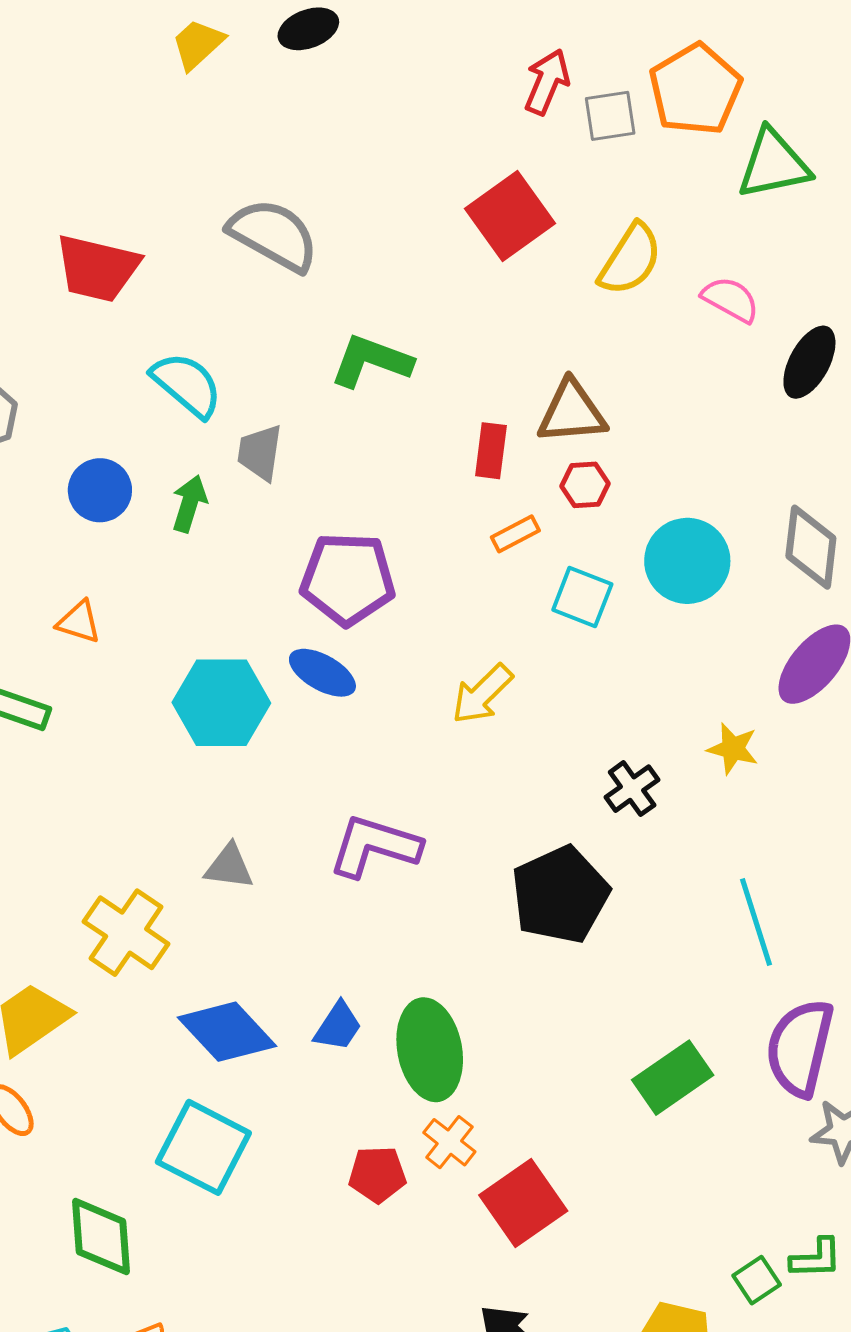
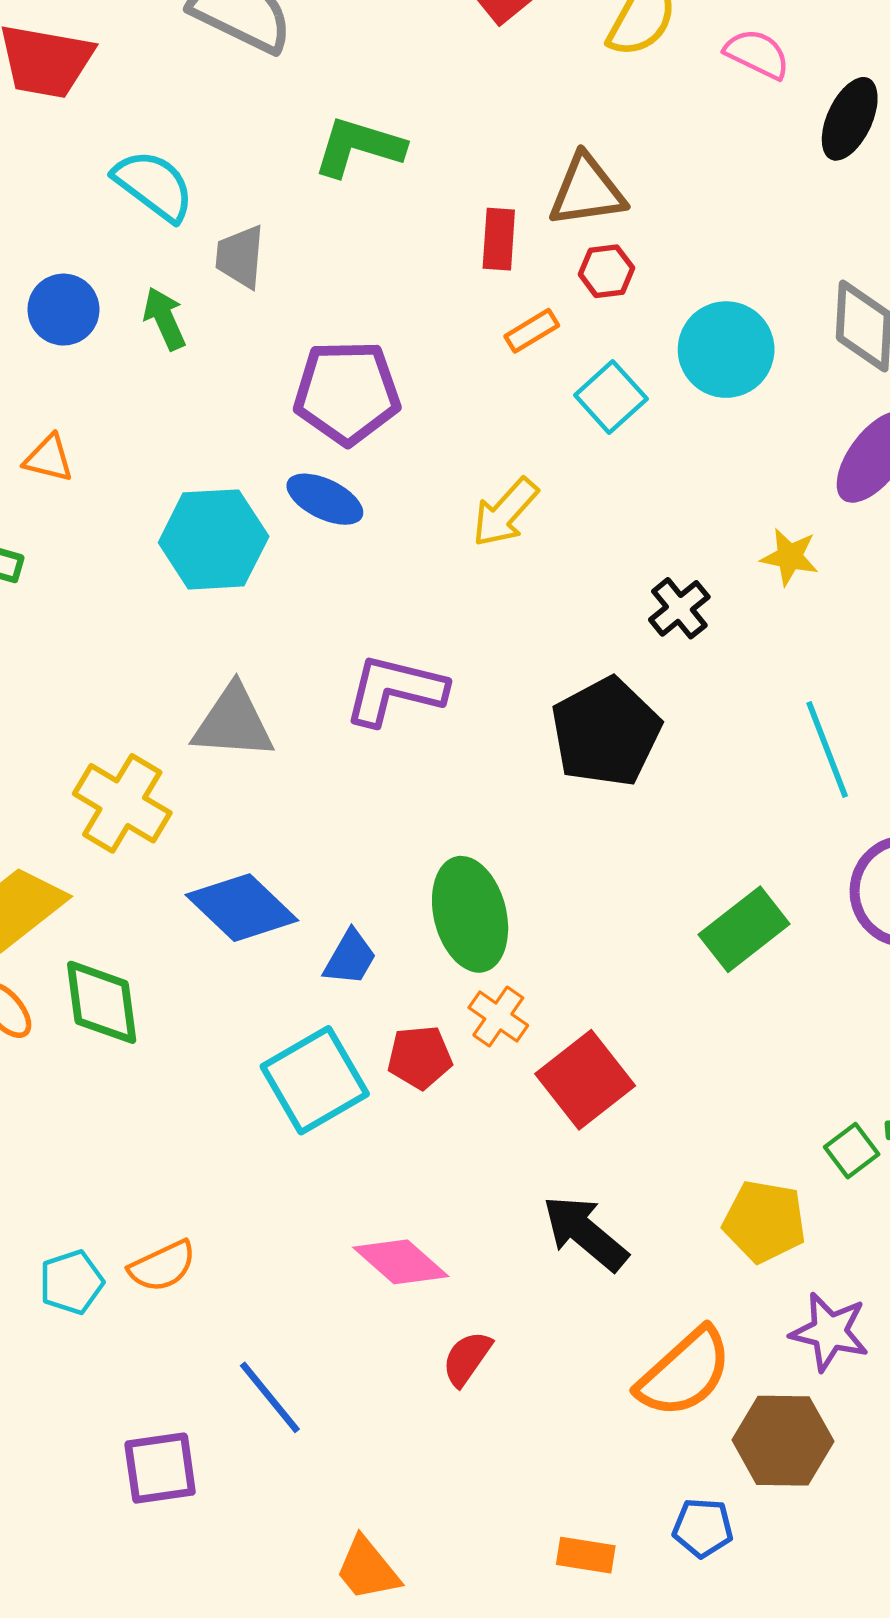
green arrow: (189, 504) -> (165, 319), turned -38
cyan square: (582, 597) -> (611, 397), turned 30
gray triangle: (229, 867) -> (233, 722), size x1.5
blue trapezoid: (338, 1026) -> (350, 958), moved
cyan square: (203, 1147) -> (315, 1080), moved, turned 36
green diamond: (101, 1237) -> (102, 1002), moved

